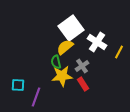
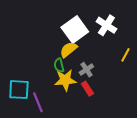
white cross: (97, 42) -> (106, 25), moved
cyan square: (18, 85) -> (19, 90), size x1.5
purple line: (36, 97) -> (38, 102), turned -42

